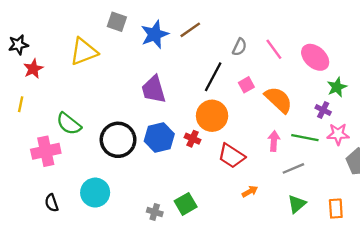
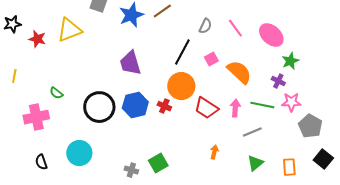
red star: (33, 69) -> (37, 39), moved, turned -30
green semicircle: (69, 124) -> (56, 93), size x0.6
red trapezoid: (231, 156) -> (206, 108), moved
orange arrow: (250, 191) -> (214, 152), turned -48

